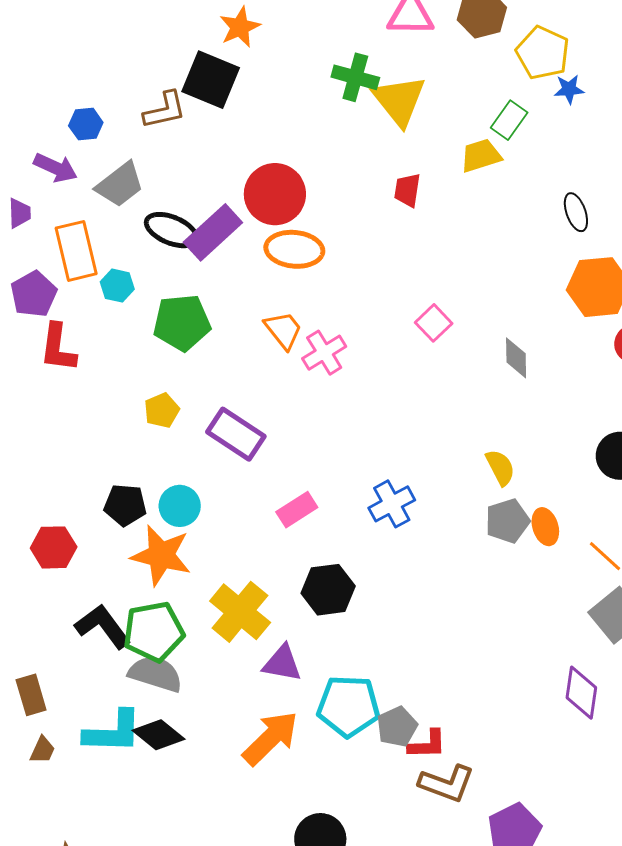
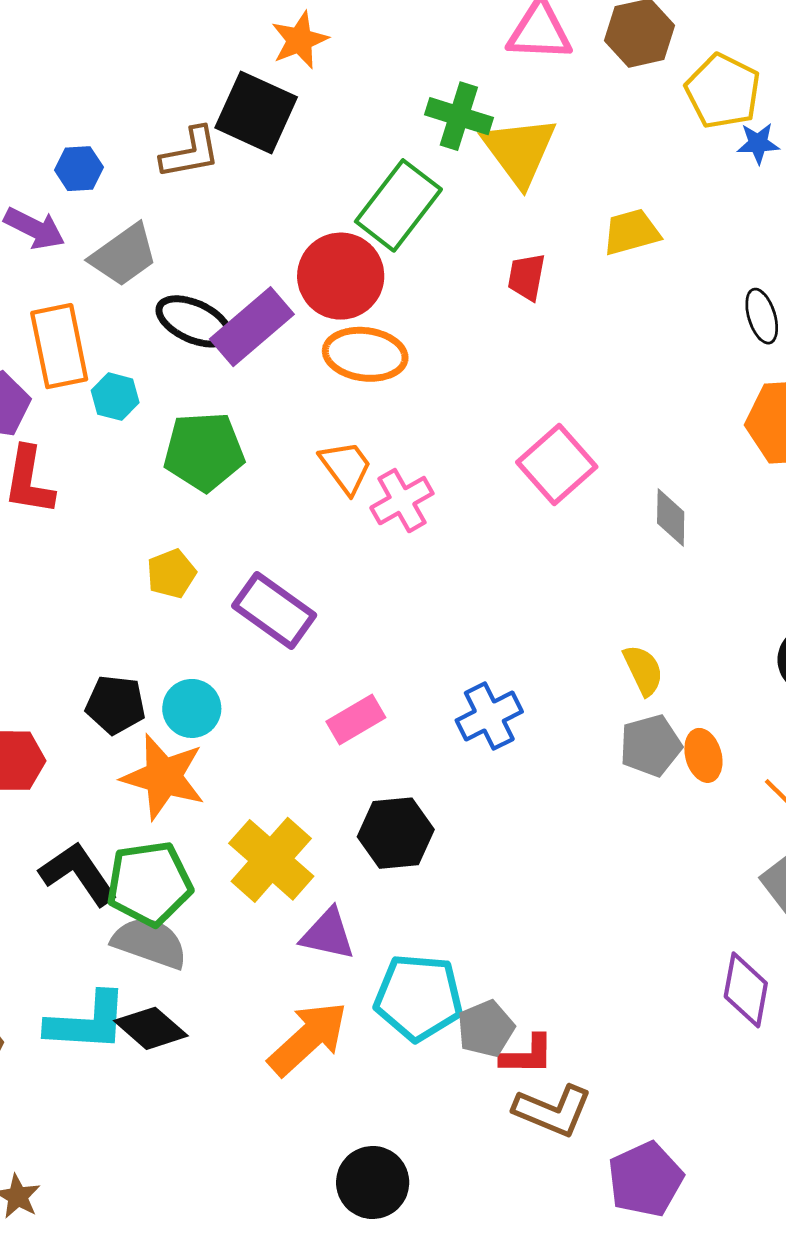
green rectangle: (509, 120) -> (398, 205), moved, size x1.6
pink square: (434, 323) -> (557, 464), size x1.5

